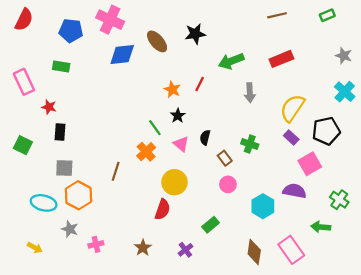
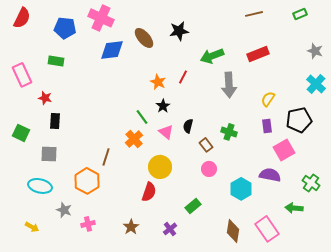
gray arrow: (250, 93) -> (229, 85), size x1.4
yellow semicircle: (292, 108) -> (268, 99), size x0.6
purple rectangle: (291, 137) -> (267, 126), turned 40
gray square: (64, 168) -> (49, 154), moved
orange hexagon: (78, 195) -> (87, 181), moved

